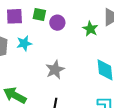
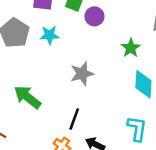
green star: (90, 29) -> (131, 48), moved

